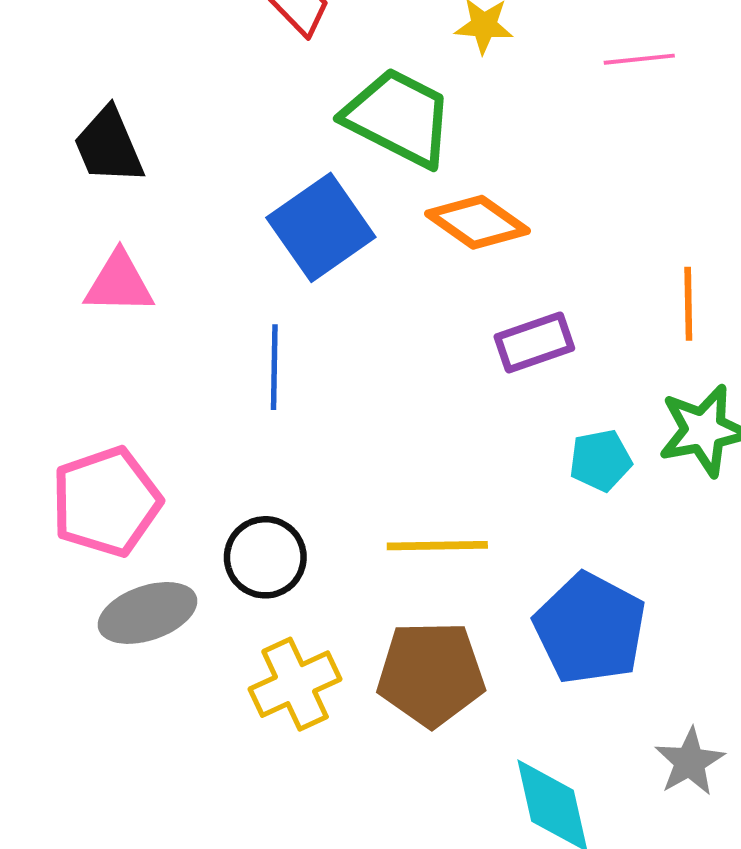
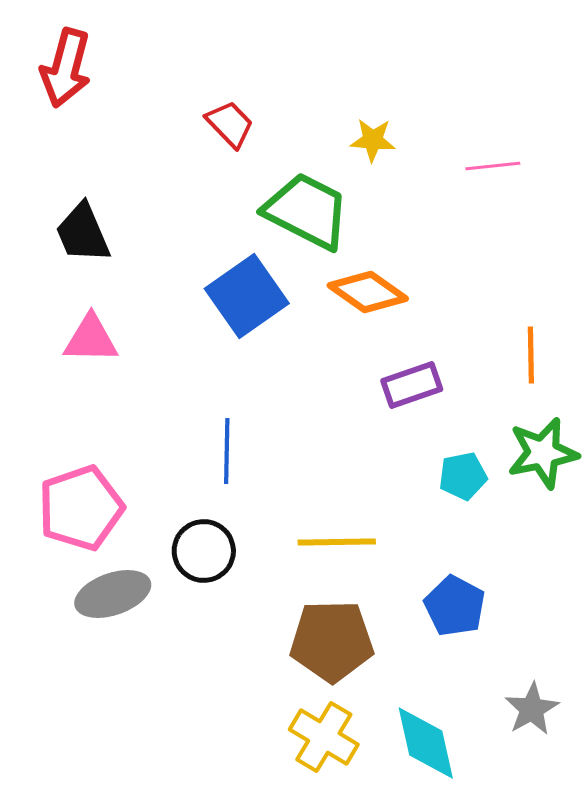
blue line: (274, 367) -> (227, 451), moved
blue pentagon: (590, 628) -> (455, 606), size x0.7
yellow cross: (295, 684) -> (324, 737), moved, turned -34

